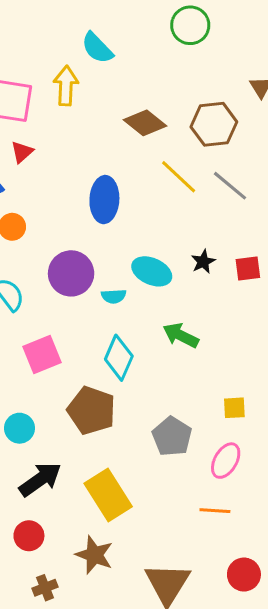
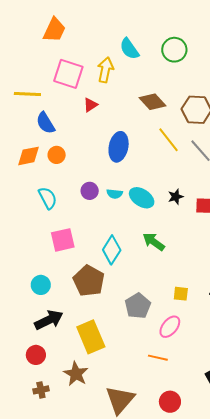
green circle: (190, 25) -> (174, 50), moved
red triangle: (22, 152) -> (90, 105), moved
purple circle: (71, 273) -> (90, 191), size x0.6
cyan semicircle: (114, 296) -> (115, 194), moved

